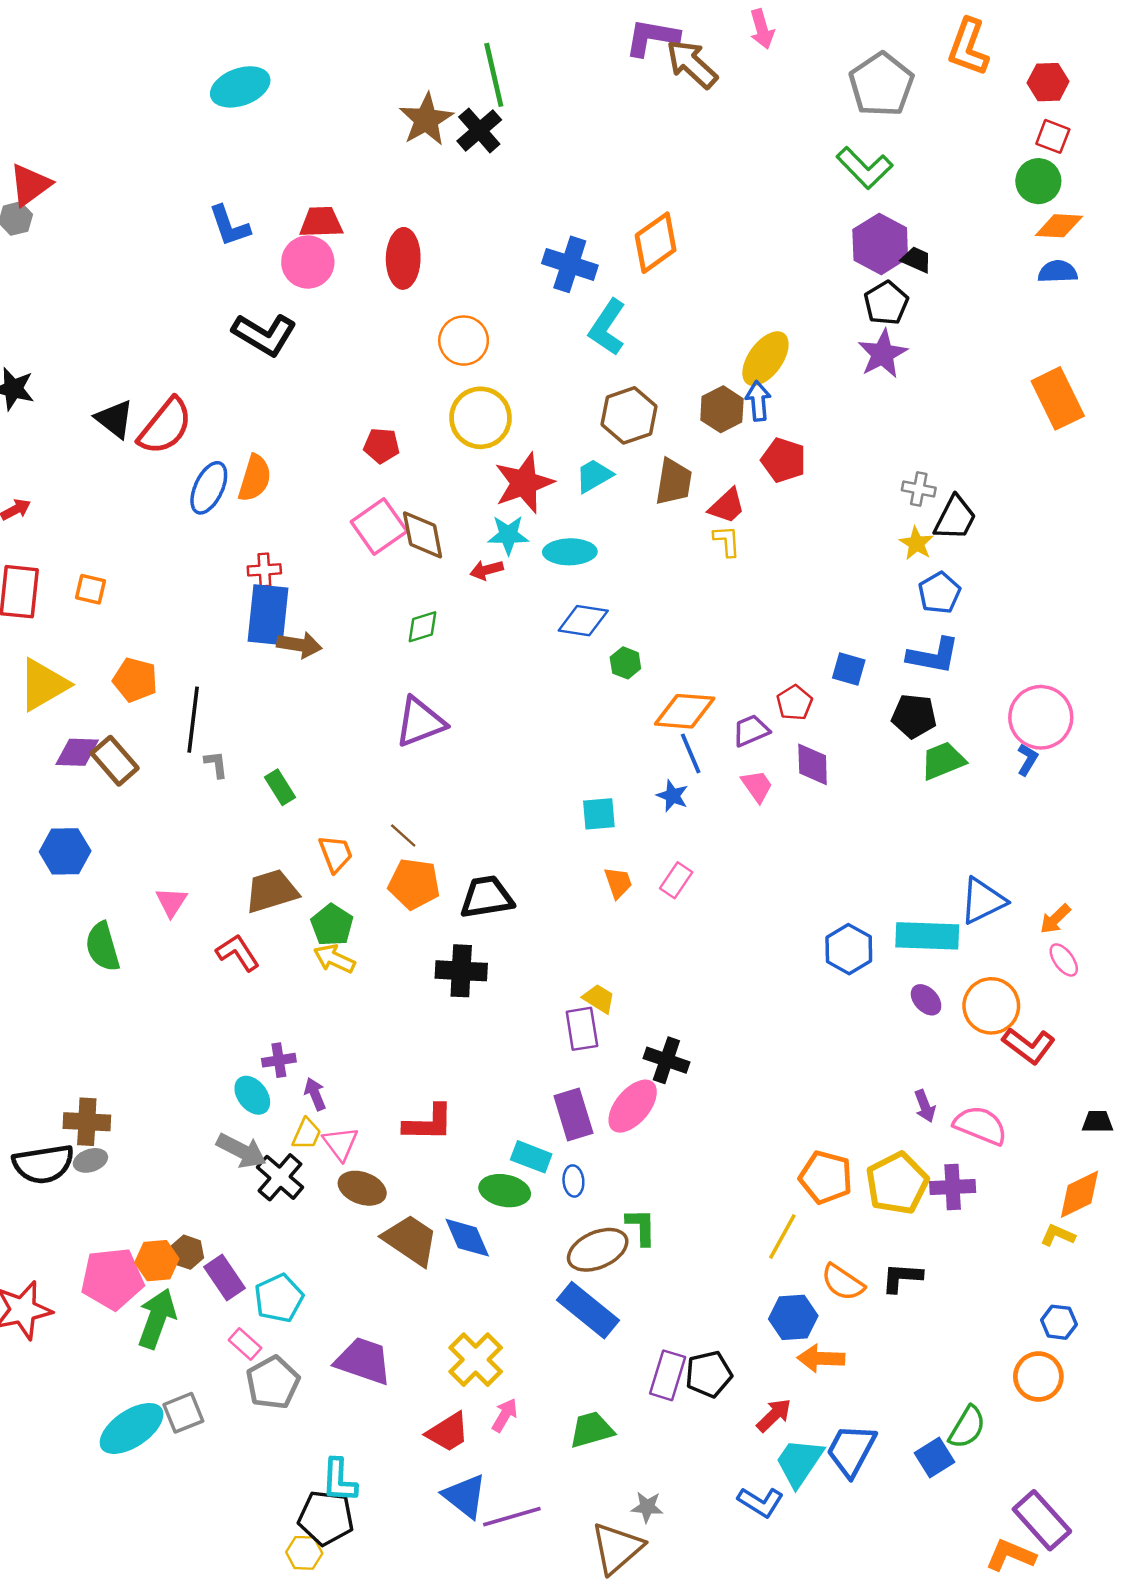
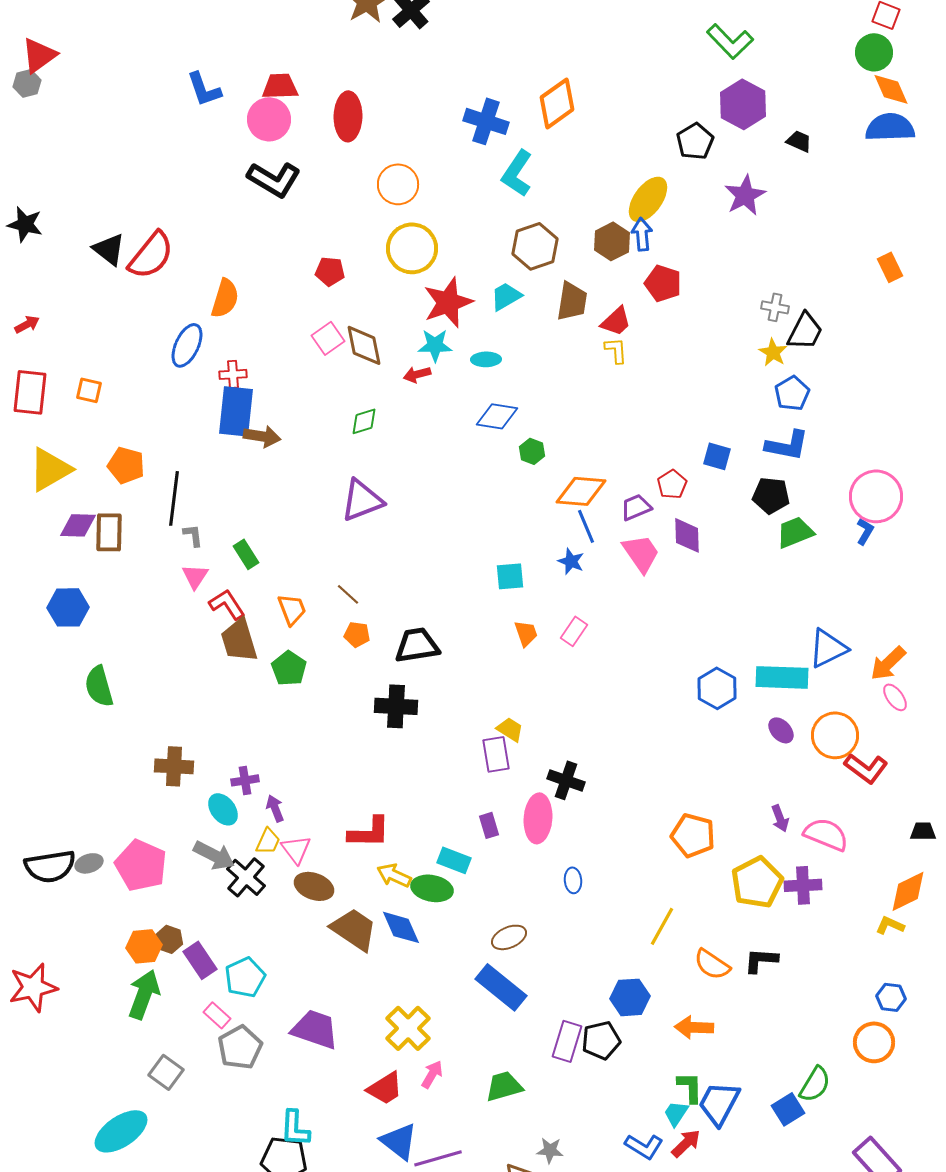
orange diamond: (1059, 226) -> (891, 89), turned 63
black trapezoid: (916, 260) -> (799, 141), moved
blue semicircle: (1058, 272) -> (890, 127), size x1.5
black pentagon: (886, 303) -> (695, 141), moved
black L-shape: (264, 334) -> (274, 179), moved
orange rectangle: (1058, 398) -> (890, 267), moved, size x0.6
blue ellipse: (209, 488) -> (187, 345), moved
pink square: (379, 526) -> (328, 338), size x0.7
cyan ellipse: (570, 552) -> (486, 359), size x0.7
brown rectangle: (115, 761) -> (109, 532), turned 42
pink trapezoid: (757, 786) -> (641, 553), size x1.4
orange pentagon: (414, 884) -> (357, 634), size x0.6
brown trapezoid: (272, 891) -> (239, 640), turned -90
pink triangle: (171, 902) -> (195, 576), moved
orange arrow: (1055, 919) -> (888, 663), size x1.4
red L-shape: (238, 953) -> (227, 604), moved
yellow arrow: (334, 959) -> (394, 875), moved
pink ellipse: (633, 1106) -> (538, 818), turned -36
purple rectangle: (573, 1115) -> (489, 825), size x0.6
brown cross: (87, 1122) -> (174, 766), moved
orange pentagon: (826, 1177) -> (693, 835), moved
blue ellipse: (573, 1181) -> (573, 880), moved
green L-shape: (641, 1227) -> (690, 1087), moved
brown ellipse: (598, 1250) -> (509, 937), size x0.7
pink pentagon: (112, 1279) -> (141, 865), moved, turned 30
blue hexagon: (793, 1317) -> (630, 997), moved
gray square: (183, 1413) -> (166, 1072), turned -32
red arrow: (774, 1415) -> (686, 1143), moved
cyan ellipse: (132, 1428) -> (121, 1131), moved
cyan trapezoid: (799, 1462) -> (676, 1113), size x0.6

